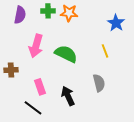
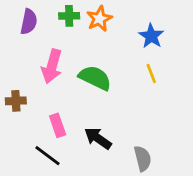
orange star: (69, 13) -> (99, 19), turned -30
blue star: (116, 23) -> (151, 36), moved
gray semicircle: (99, 83) -> (143, 158), moved
black arrow: (68, 96) -> (98, 138), turned -30

